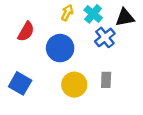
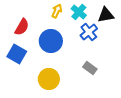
gray rectangle: (106, 80) -> (90, 68), turned -56
blue square: (20, 83) -> (17, 54), moved
yellow circle: (74, 85) -> (49, 79), moved

